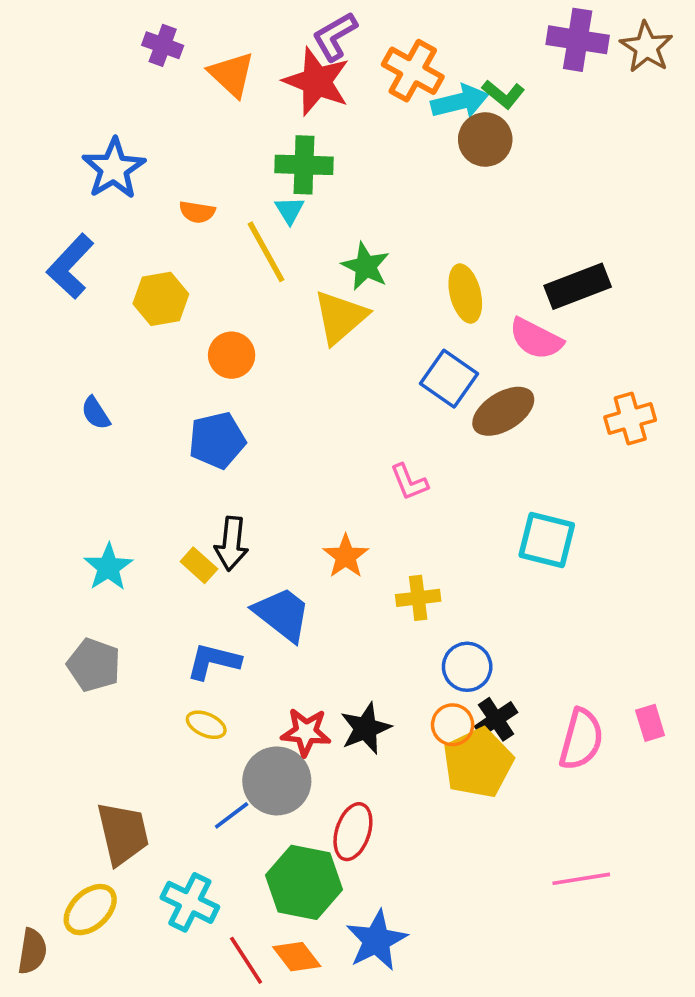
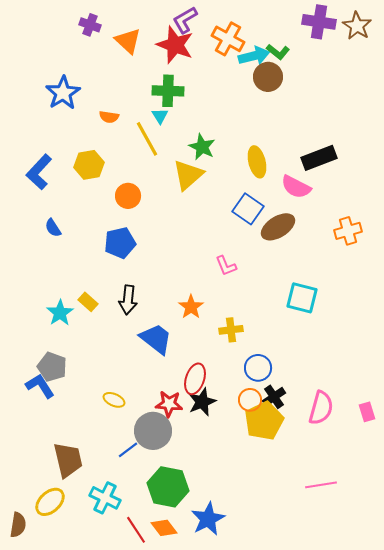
blue L-shape: (70, 266) -> (39, 172), moved
yellow rectangle: (199, 565) -> (88, 302), moved
blue L-shape: (213, 661) -> (40, 386), moved, turned 44
pink rectangle: (650, 723) -> (367, 412), moved
red ellipse: (353, 832) -> (195, 379), moved

